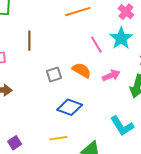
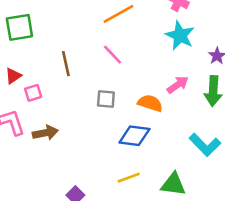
pink line: (96, 45) -> (113, 55), moved
orange semicircle: (82, 70) -> (150, 103), moved
gray square: (54, 74) -> (106, 99), turned 35

